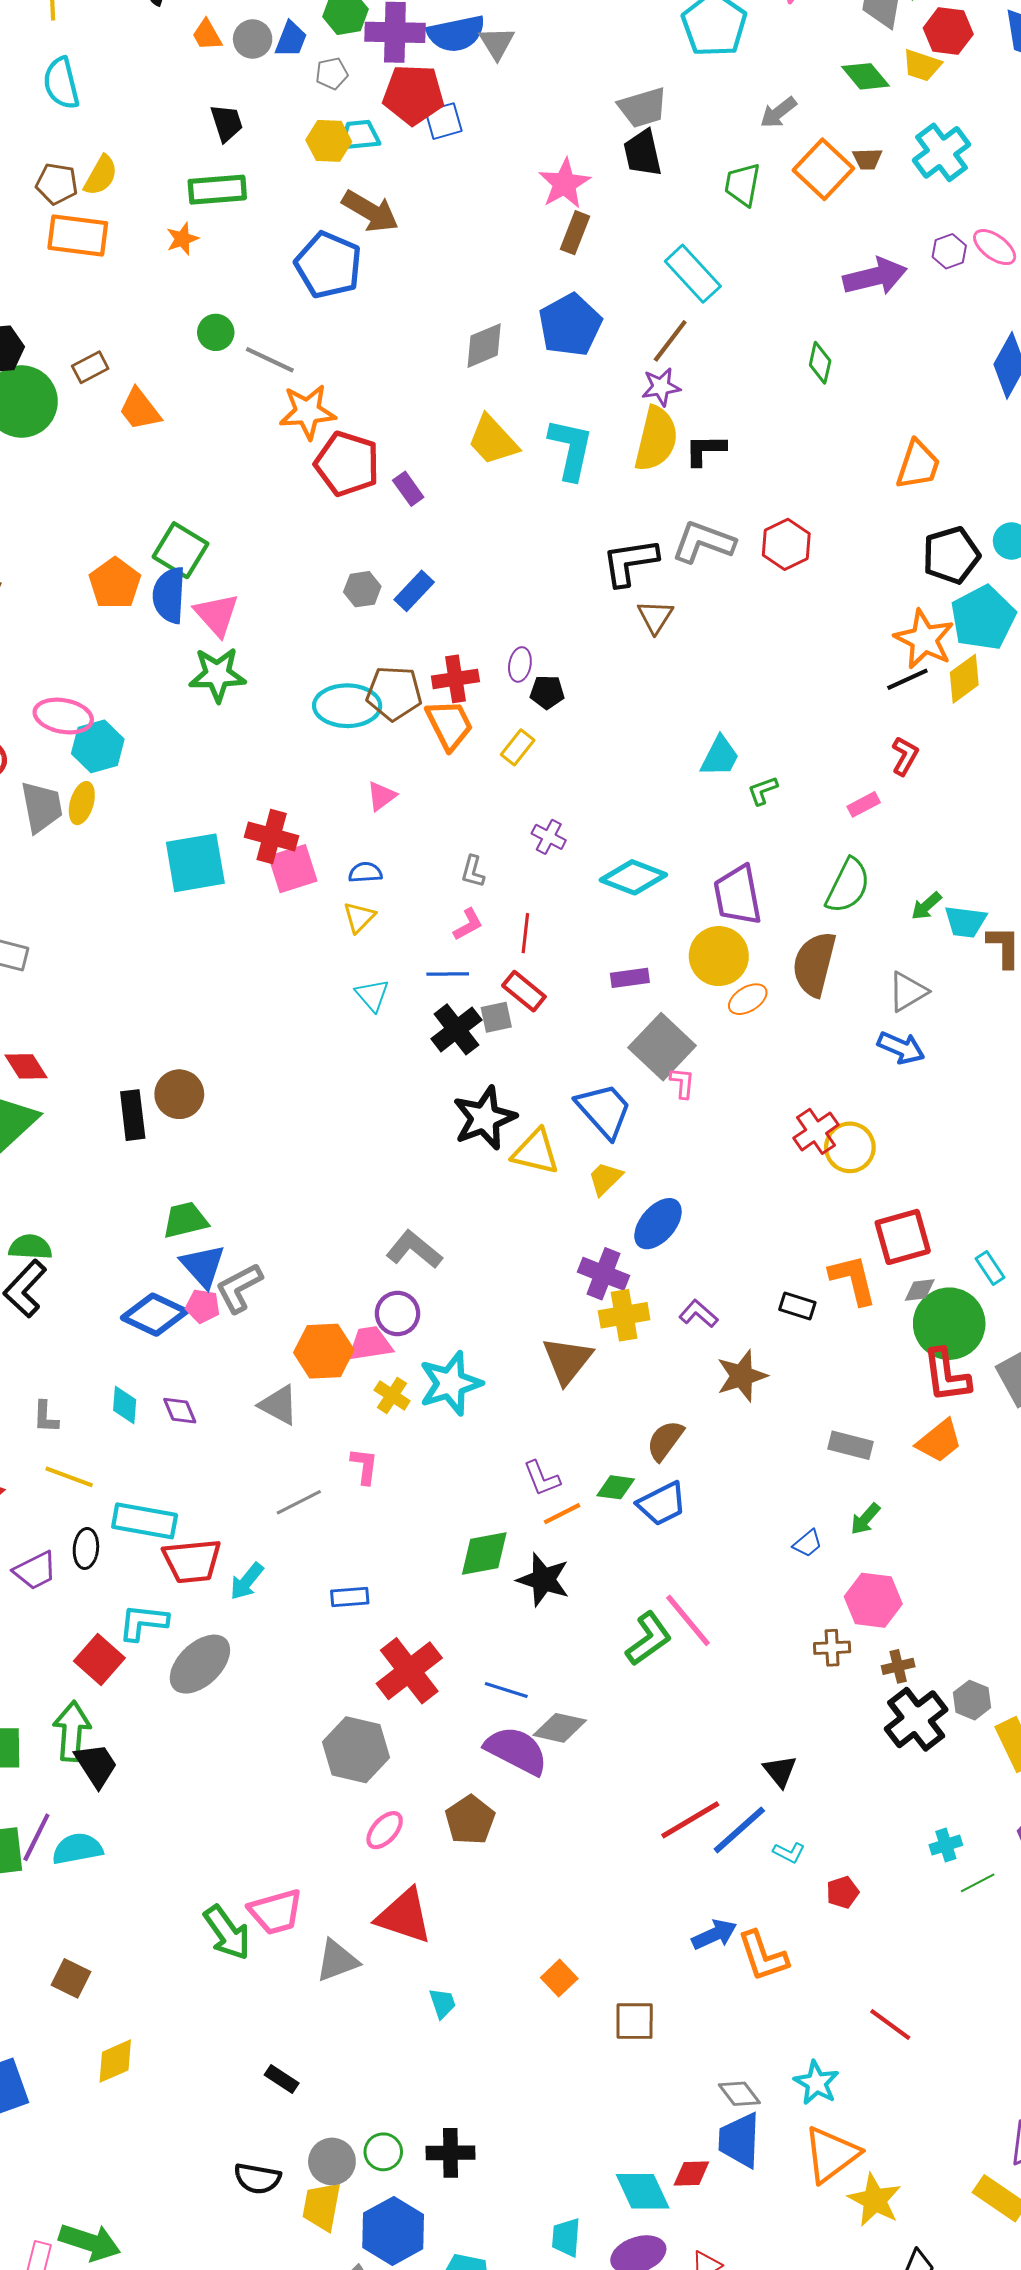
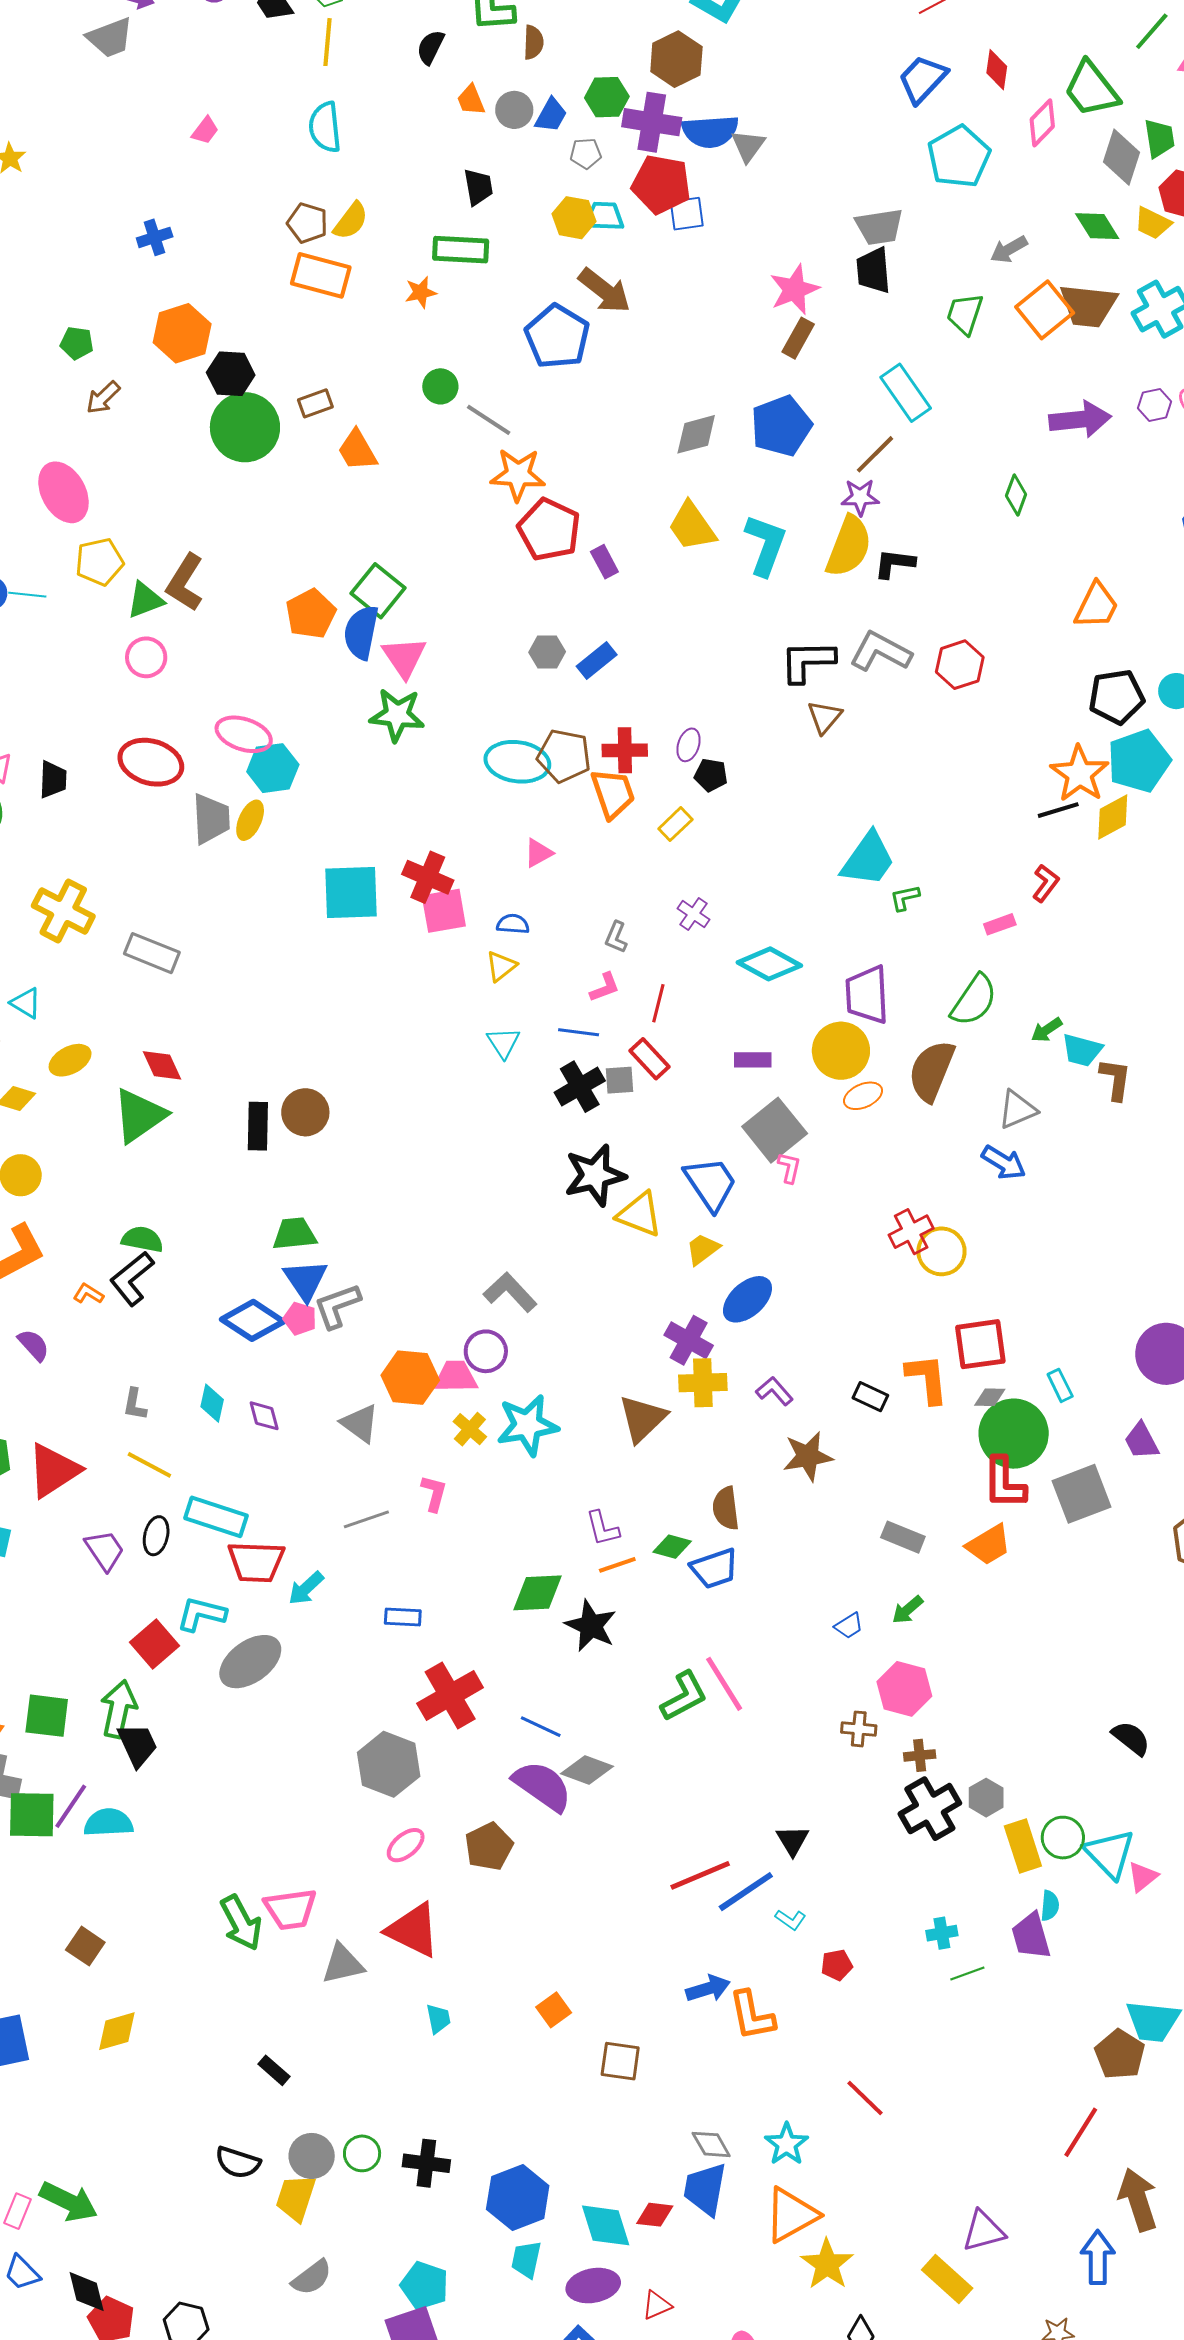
brown trapezoid: (867, 159) -> (1088, 306), size x2.0
cyan trapezoid: (720, 756) -> (868, 859), size x1.4
brown semicircle: (665, 1440) -> (726, 1508), turned -51
purple trapezoid: (35, 1571) -> (105, 1550), turned -105
blue hexagon: (393, 2231) -> (518, 2197), moved

